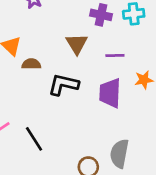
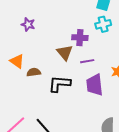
purple cross: (101, 15) -> (80, 38), moved
purple line: (115, 55) -> (87, 61), moved

